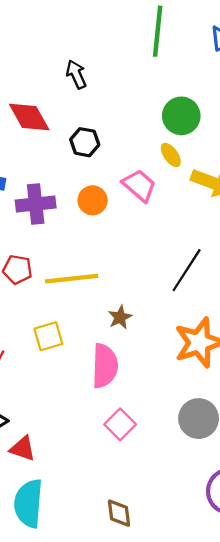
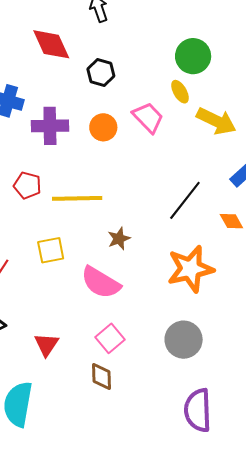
pink semicircle: (105, 366) -> (101, 282), turned 114
red triangle: (23, 448) -> (46, 345), moved, turned 40
brown diamond: (119, 513) -> (102, 377), moved

